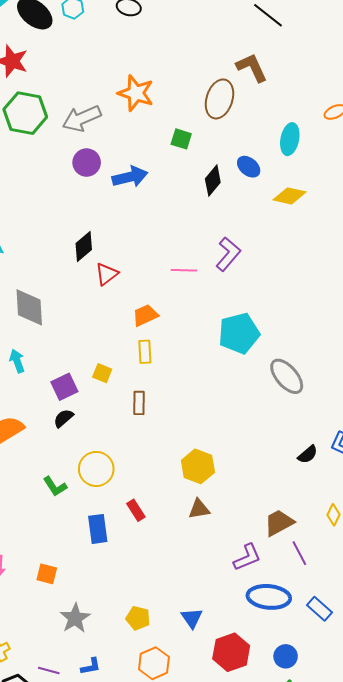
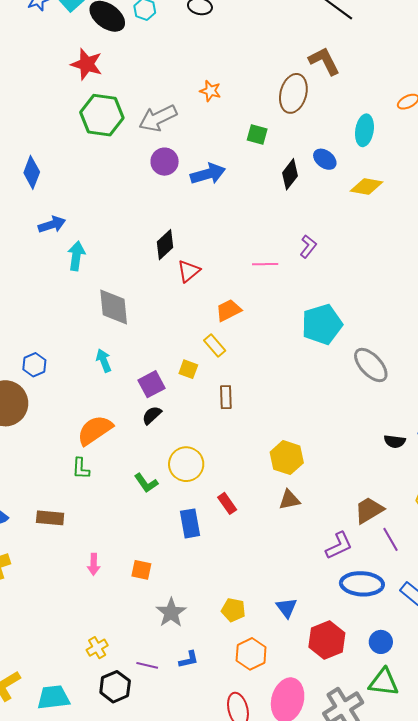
orange star: (136, 93) -> (210, 91), size x0.6
purple L-shape: (228, 254) -> (308, 246), size x0.7
yellow rectangle: (145, 352) -> (215, 346), moved, turned -35
black semicircle: (308, 454) -> (395, 441), turned 50

